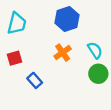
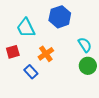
cyan trapezoid: (17, 23) -> (26, 28), moved, turned 140
orange cross: (63, 53) -> (46, 54), moved

